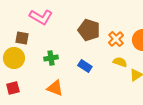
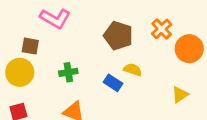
orange cross: (116, 39) -> (162, 29), moved
yellow semicircle: (120, 62) -> (133, 70), moved

